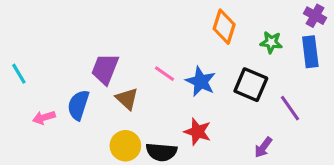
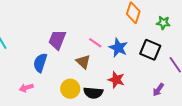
brown triangle: (127, 99) -> (83, 62), moved
pink arrow: (44, 118) -> (26, 88), moved

